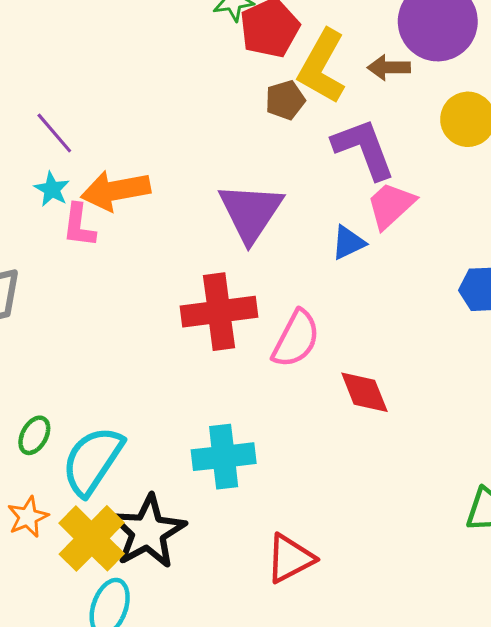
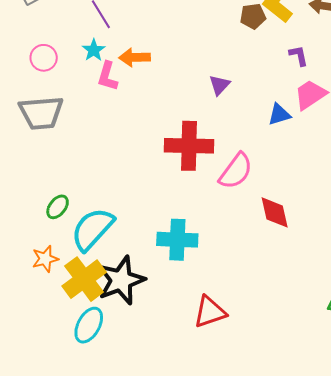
purple L-shape: (364, 149) -> (299, 56), size x0.5
orange arrow: (116, 191) -> (135, 57), size x0.7
purple triangle: (251, 212) -> (219, 85), size x0.5

